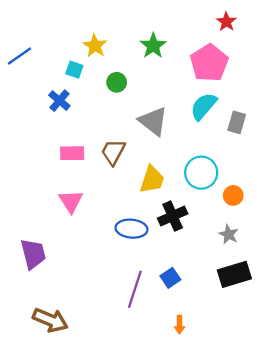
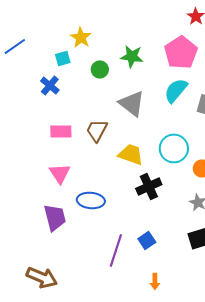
green star: (153, 46) -> (132, 56), moved, turned -30
cyan square: (74, 70) -> (63, 58), turned -35
yellow trapezoid: (152, 179) -> (131, 154), turned -88
blue ellipse: (131, 229) -> (91, 200), moved
purple trapezoid: (33, 254) -> (55, 217), moved

